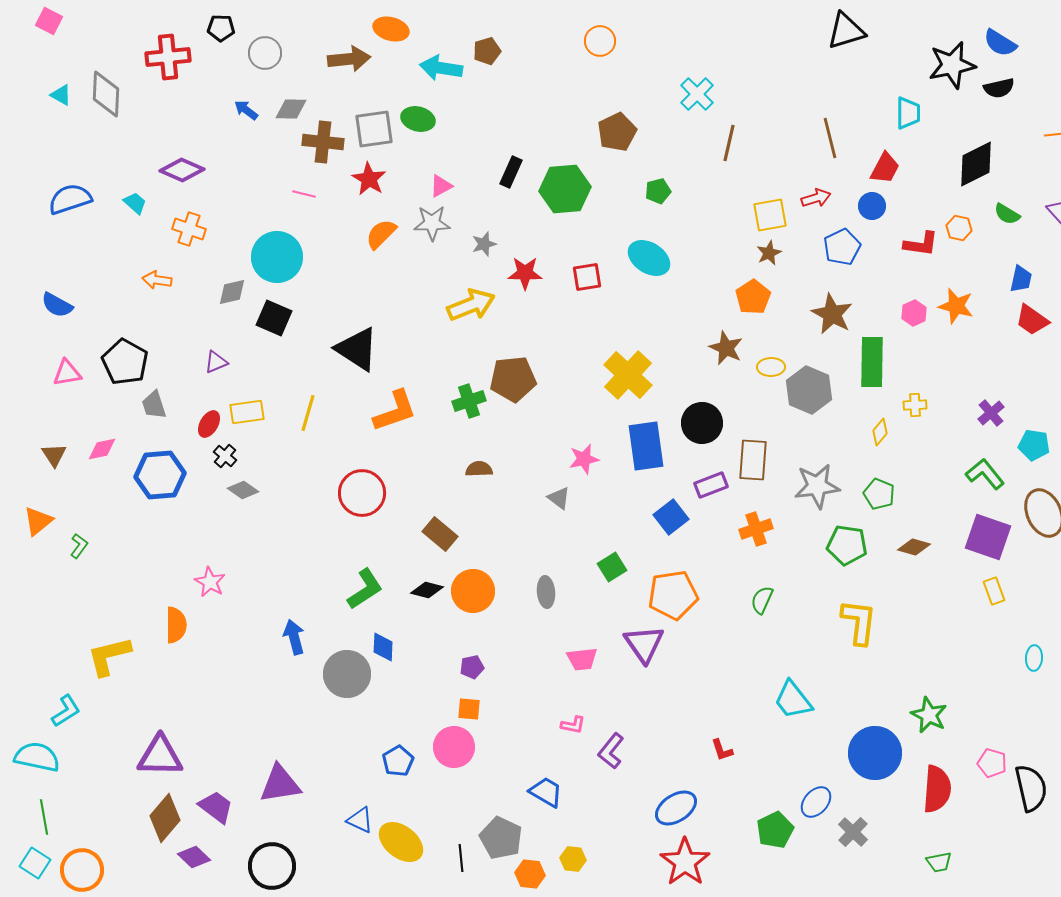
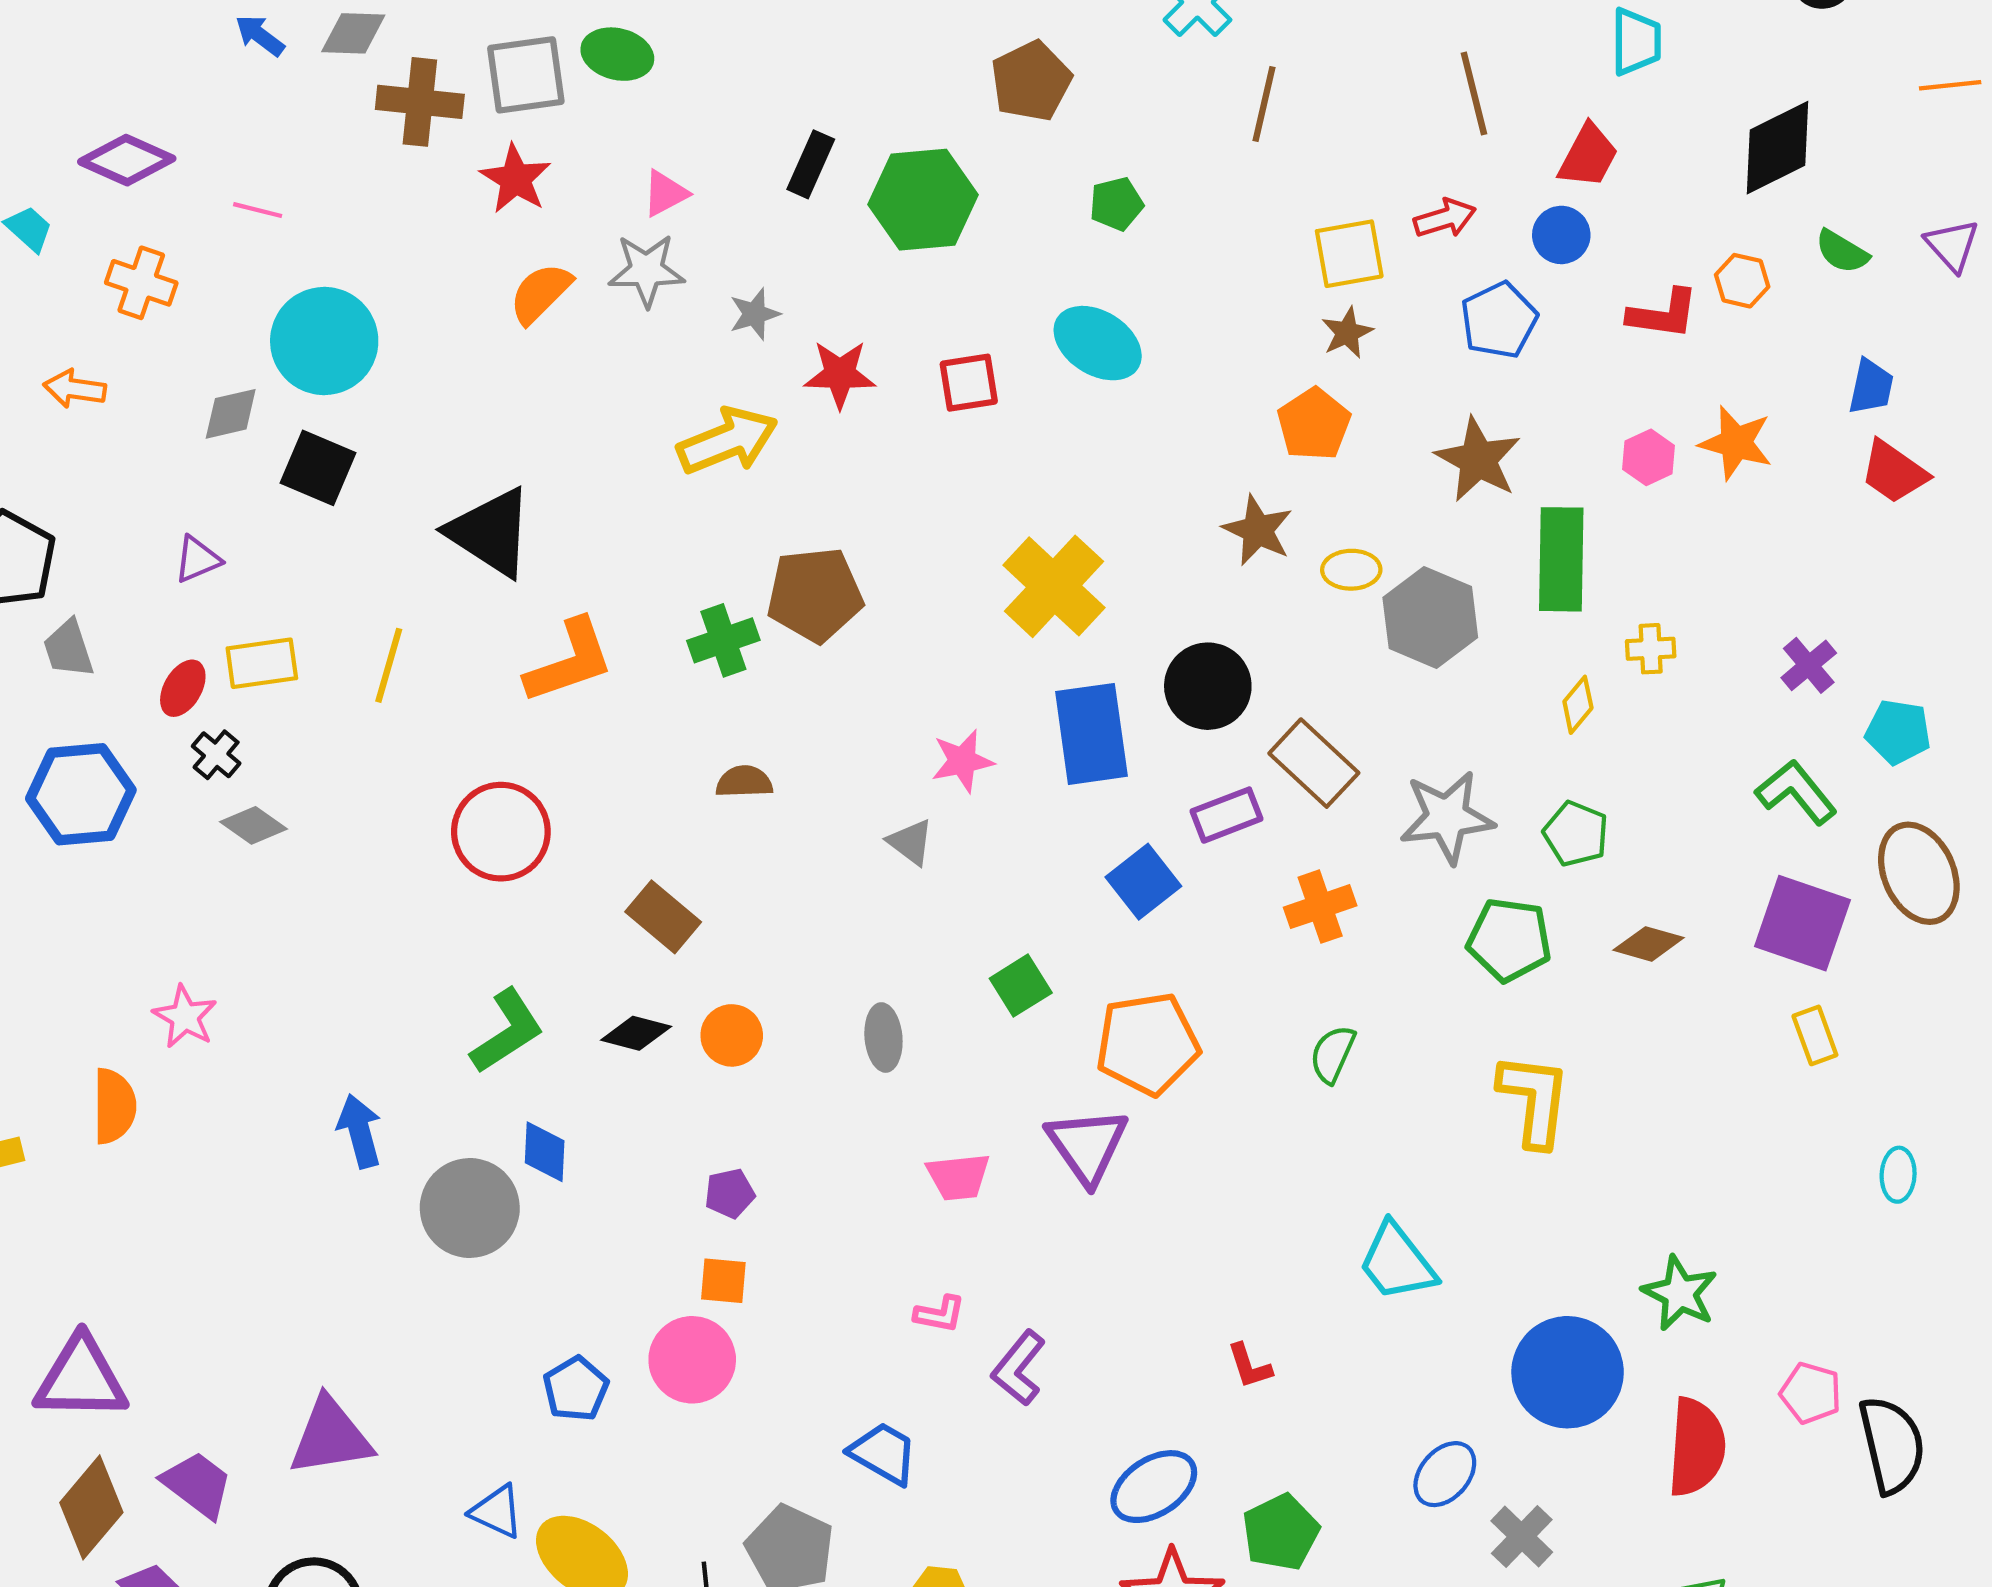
pink line: (304, 194) -> (258, 210), moved
brown rectangle: (753, 460) -> (1314, 763), turned -51
orange circle: (473, 591) -> (732, 1035), size x0.7
green pentagon: (775, 830) -> (1281, 1532), moved

